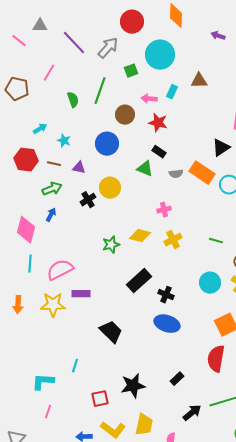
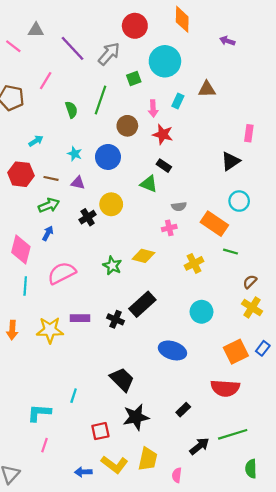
pink arrow: (149, 99) -> (153, 109), turned -98
cyan star: (64, 141) -> (75, 154), moved
orange rectangle: (202, 173) -> (214, 224), moved
gray semicircle: (176, 174) -> (179, 206), moved
yellow cross: (173, 240) -> (194, 263), moved
green line: (216, 241) -> (231, 252), moved
green star: (111, 245) -> (112, 266), turned -30
pink semicircle: (60, 270) -> (62, 273), moved
cyan circle: (210, 283) -> (201, 312), moved
black cross: (166, 295) -> (115, 319), moved
black trapezoid: (111, 332) -> (122, 380), moved
red semicircle: (216, 359) -> (225, 388), turned -96

